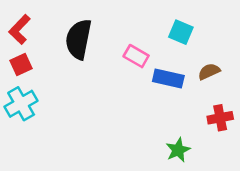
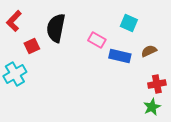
red square: (21, 64) -> (32, 46), moved
green star: (178, 150) -> (152, 107), moved

